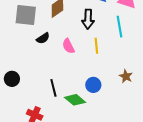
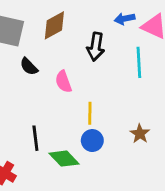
black semicircle: (43, 38) -> (29, 66), turned 72
yellow line: (96, 46) -> (90, 113), moved

